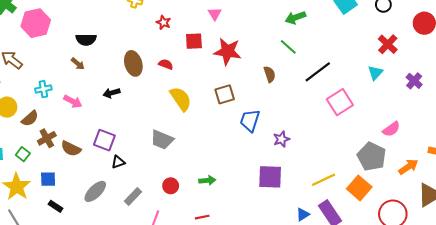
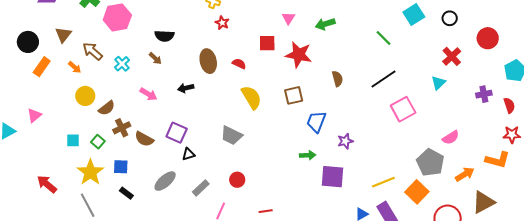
green arrow: (295, 18) -> (325, 24), moved
red star: (163, 22) -> (222, 23), moved
green line: (288, 47) -> (384, 38), moved
purple cross: (414, 81) -> (484, 94), moved, turned 35
cyan cross: (43, 89) -> (122, 64), moved, turned -35
green arrow: (207, 180) -> (308, 155), moved

